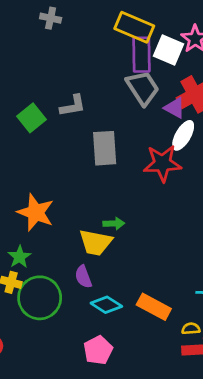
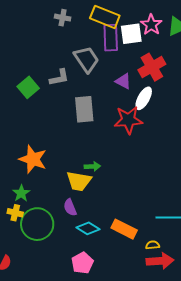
gray cross: (51, 18) -> (63, 18), moved
white square: (169, 50) -> (131, 34), turned -30
gray trapezoid: (143, 88) -> (86, 59), moved
purple triangle: (175, 108) -> (123, 81), moved

